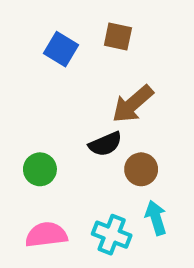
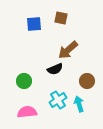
blue square: (61, 49) -> (34, 24), turned -35
brown circle: (141, 169) -> (87, 81), moved
cyan cross: (112, 235) -> (58, 100), moved, turned 36

